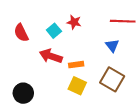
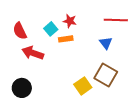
red arrow: (51, 56) -> (33, 53), moved
orange rectangle: (76, 65) -> (66, 39), moved
yellow square: (77, 86) -> (83, 86), moved, turned 30

